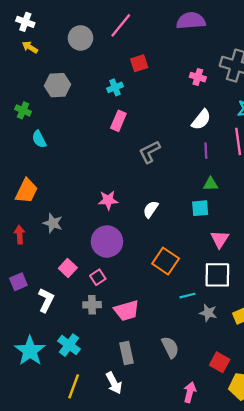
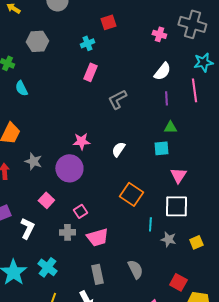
purple circle: (107, 242) -> (69, 168), moved
pink square: (98, 277) -> (80, 211), moved
cyan line: (187, 296) -> (150, 224), turned -72

